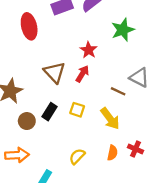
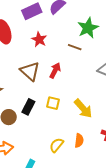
red star: (89, 50) -> (39, 39), moved
brown line: (118, 91) -> (75, 47), moved
orange semicircle: (112, 153) -> (79, 141), moved

